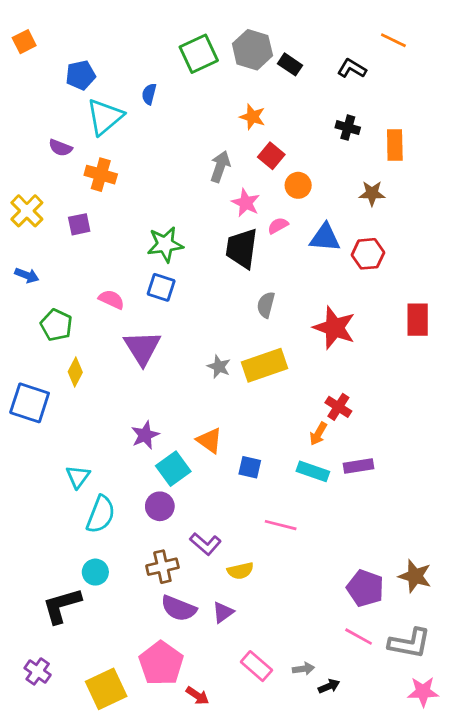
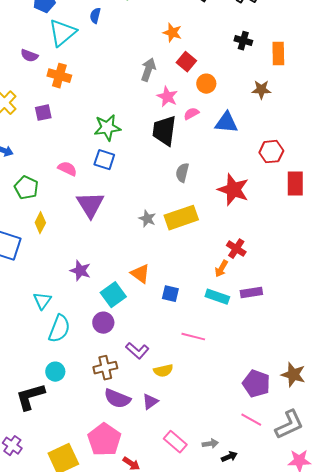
red hexagon: (368, 254) -> (271, 152), moved
purple star: (145, 435) -> (80, 271), moved, turned -30
gray L-shape: (410, 643) -> (289, 425), turned -36

